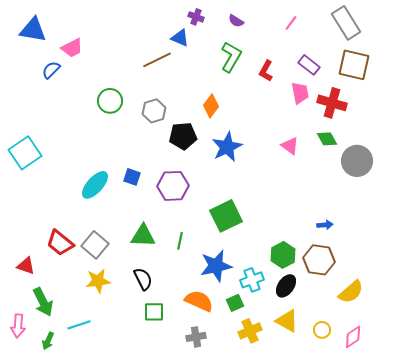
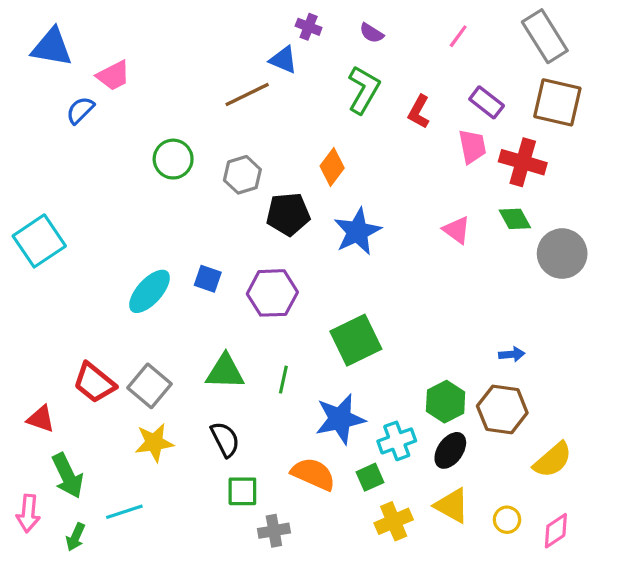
gray cross: (196, 337) -> (274, 531), moved

